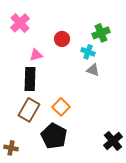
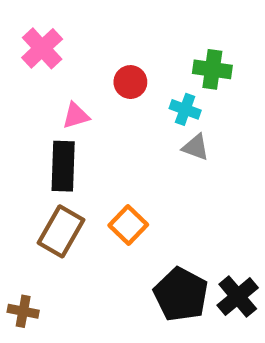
green cross: (101, 33) -> (212, 69), turned 30
black pentagon: (54, 136) -> (181, 294), moved

